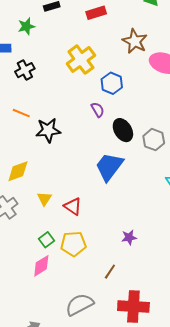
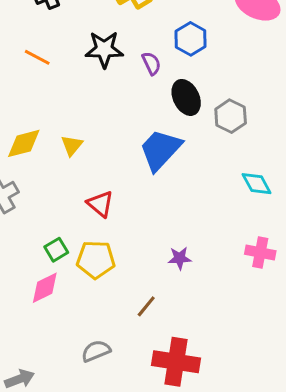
blue hexagon: (112, 83) -> (191, 39), moved
black star: (48, 130) -> (104, 49), moved
yellow triangle: (44, 199) -> (72, 145), moved
gray semicircle: (80, 305) -> (96, 351), size x0.7

